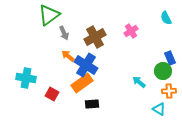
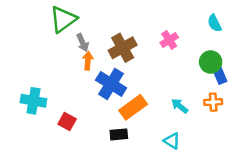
orange arrow: (68, 56) -> (88, 61), moved, turned 56
green circle: (163, 71) -> (211, 62), moved
orange rectangle: (82, 83) -> (133, 107), moved
orange cross: (169, 91) -> (213, 102), moved
cyan triangle: (159, 109) -> (172, 141), moved

